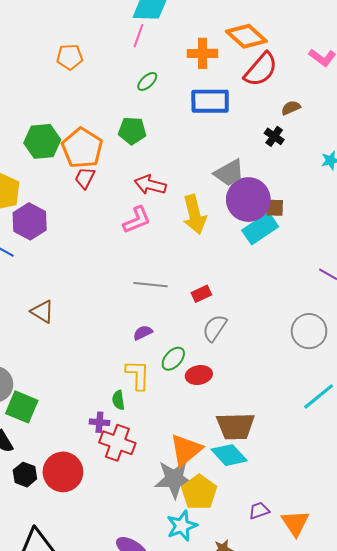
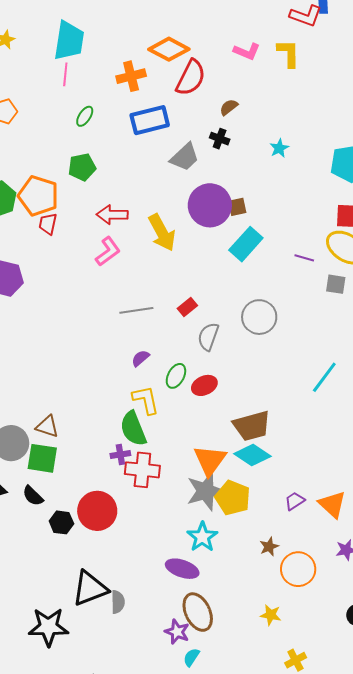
gray trapezoid: (229, 173) -> (185, 157), moved
cyan rectangle: (260, 228) -> (246, 244), moved
brown triangle: (42, 312) -> (47, 426), moved
gray circle: (309, 331) -> (259, 317), moved
green semicircle: (118, 400) -> (133, 429), size x1.8
cyan star: (182, 526) -> (202, 537), moved

